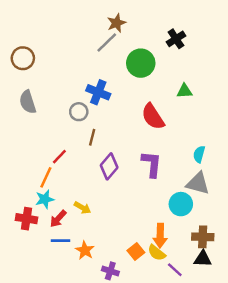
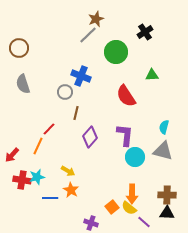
cyan star: (45, 199) -> (37, 177), moved
cyan circle: (181, 204) -> (135, 157), moved
red arrow: (58, 219) -> (12, 155), moved
orange star: (85, 250) -> (71, 190), moved

